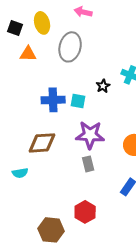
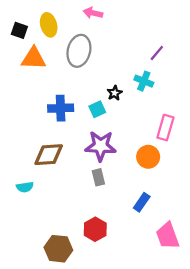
orange triangle: (28, 54) -> (34, 58), size x1.4
cyan square: (78, 101) -> (97, 109), moved, turned -35

